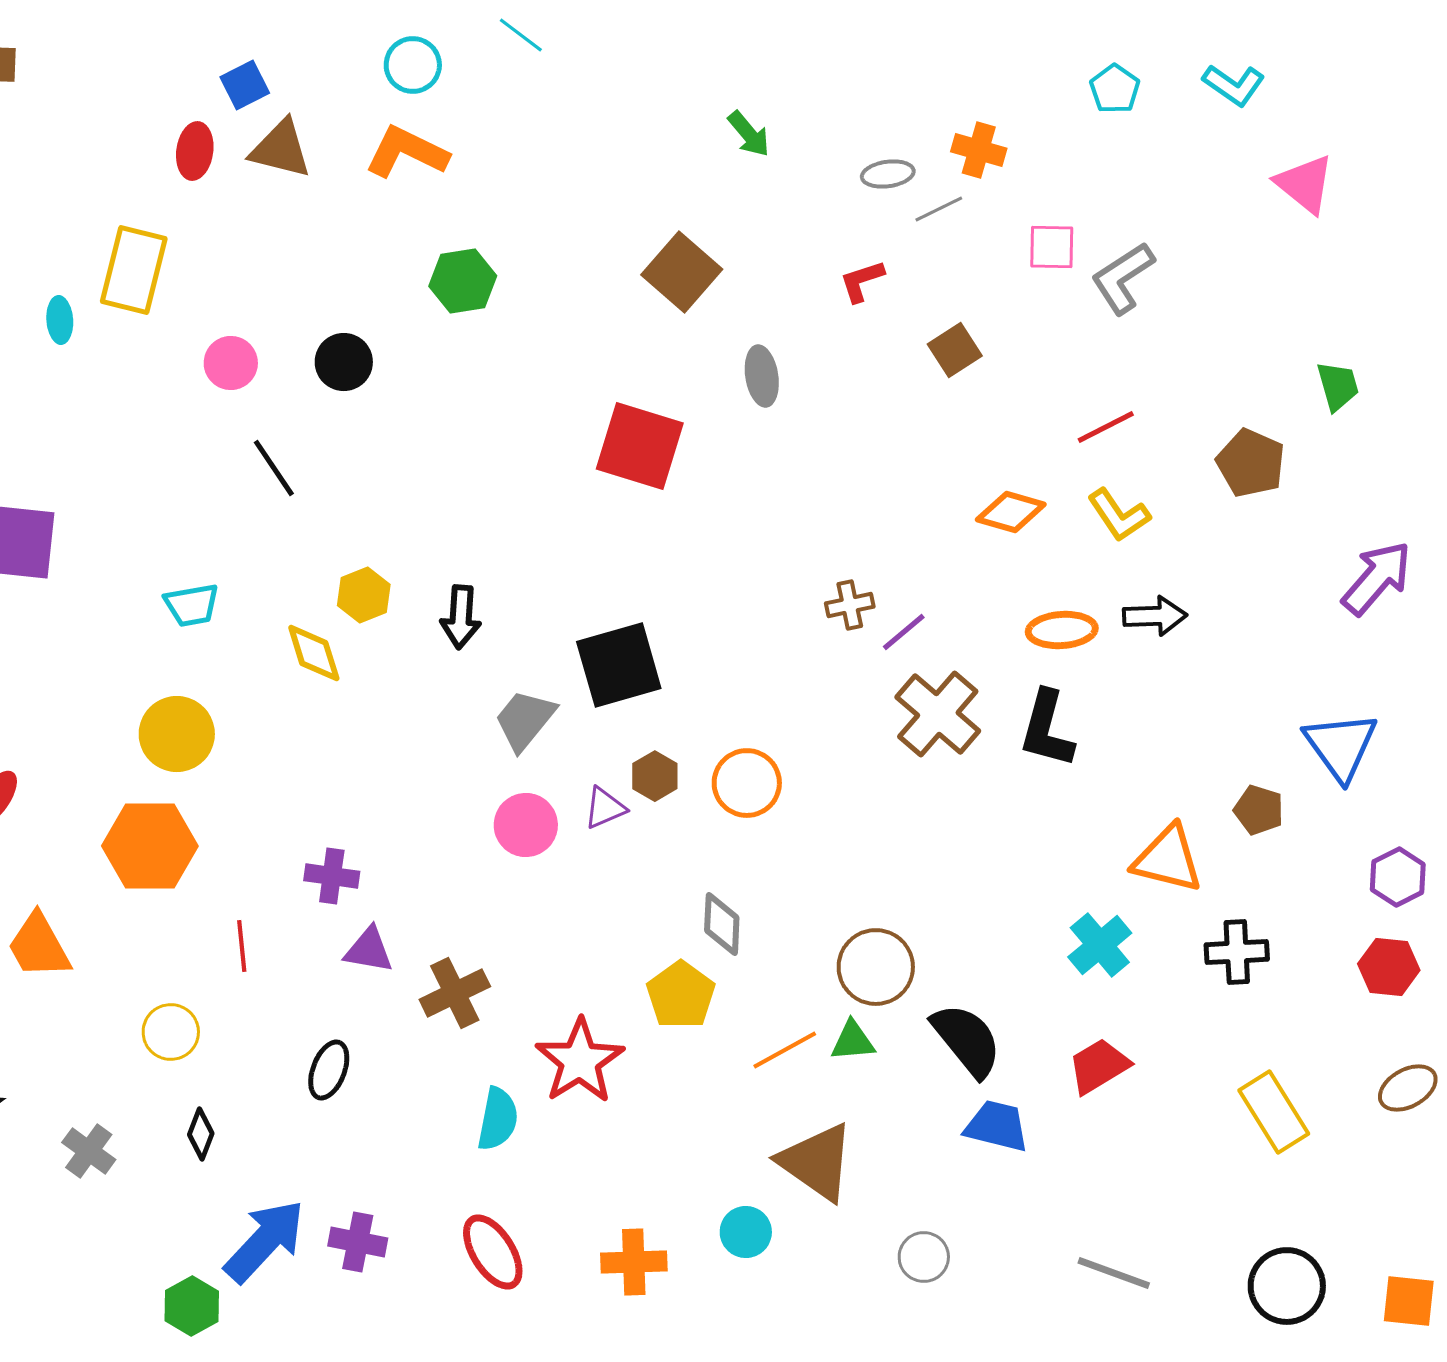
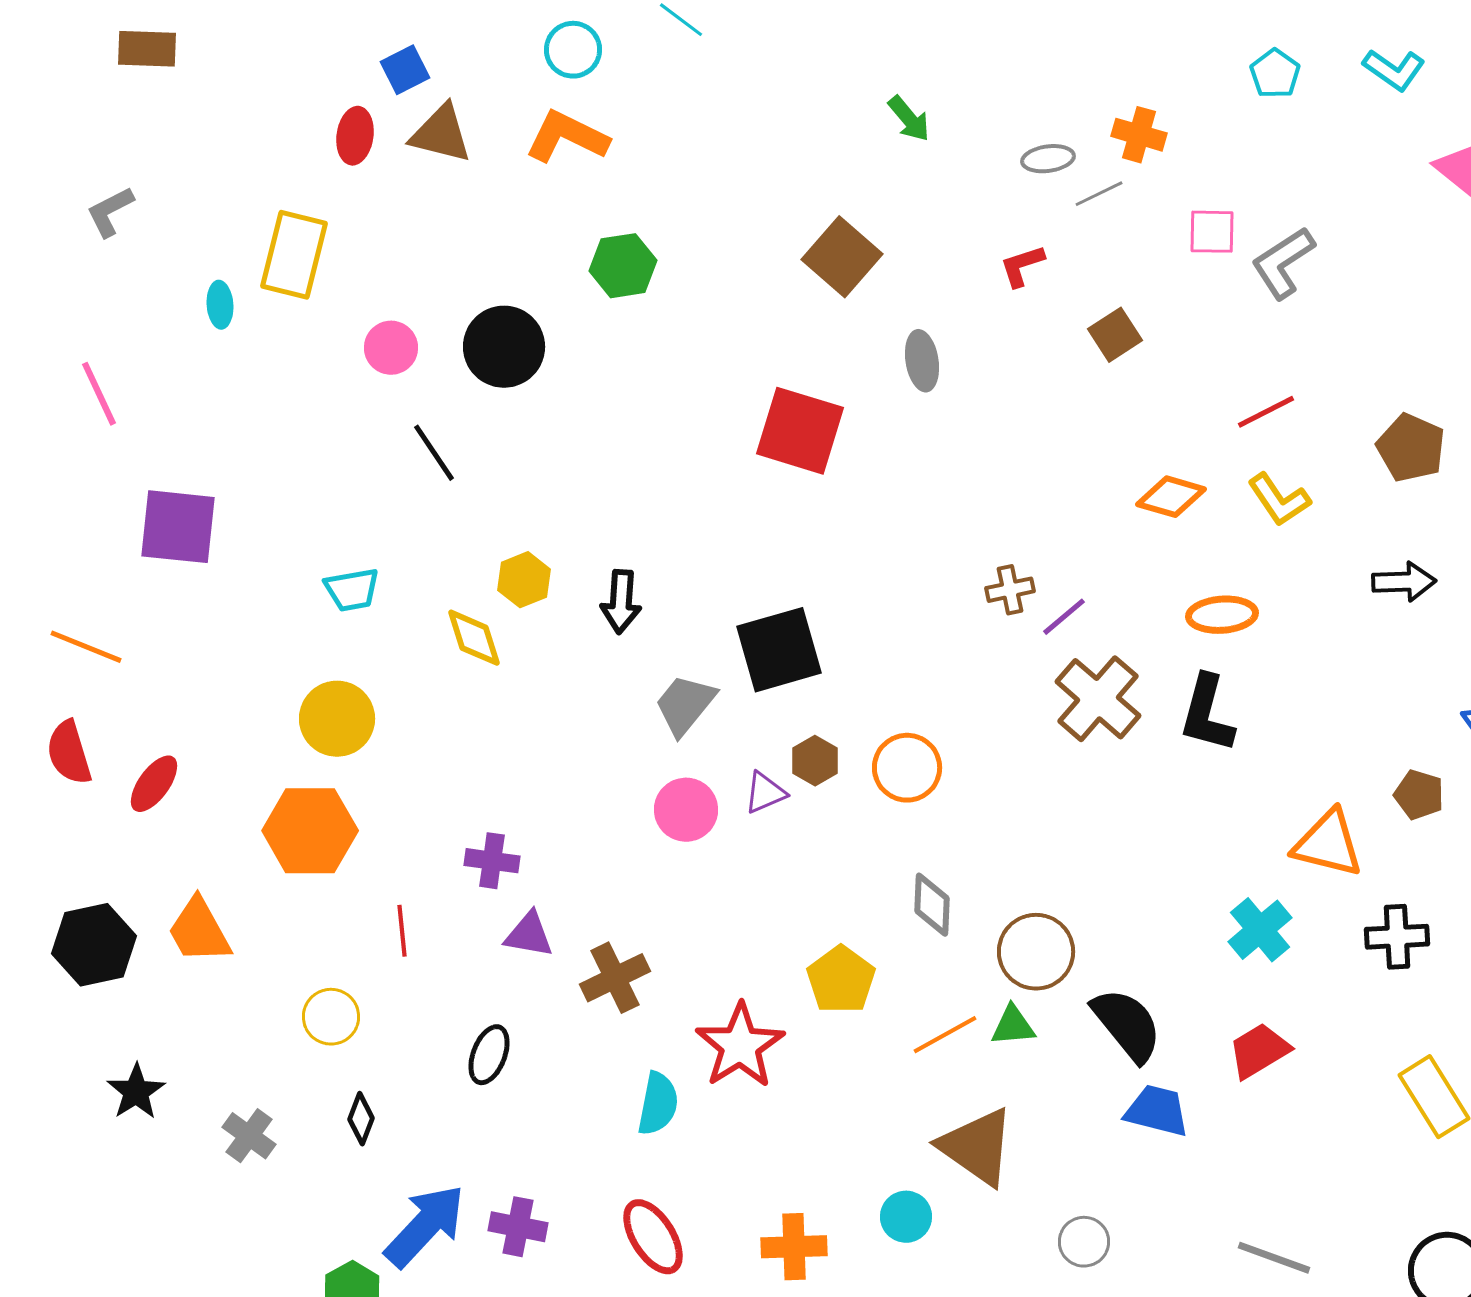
black circle: (344, 362) -> (504, 347), size x1.4
black arrow: (1155, 616) -> (1404, 582), moved
gray diamond: (722, 924) -> (932, 905), moved

